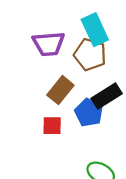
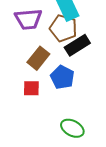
black rectangle: (107, 96) -> (77, 45), moved

